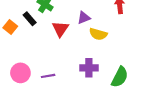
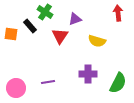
purple triangle: (84, 18) -> (75, 19), moved
orange square: (10, 27) -> (11, 34), turned -32
pink circle: (20, 73) -> (16, 88), moved

